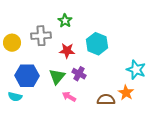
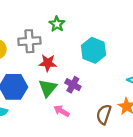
red star: (67, 51) -> (48, 63), moved
brown semicircle: (106, 100) -> (104, 114), turned -72

